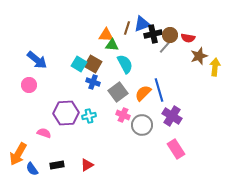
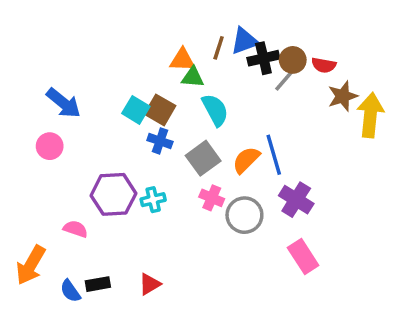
yellow arrow: (215, 67) -> (370, 115), size x1.4
blue semicircle: (32, 169) -> (70, 291), moved

